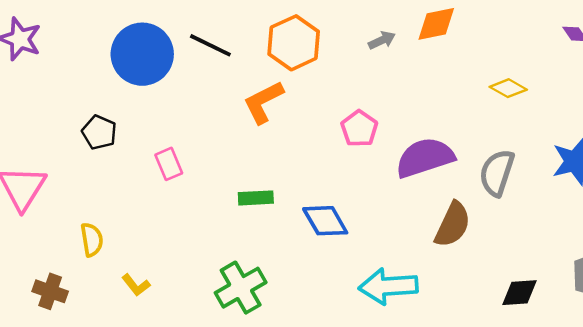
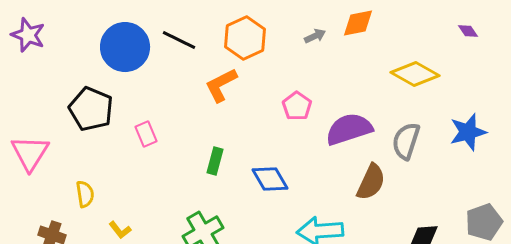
yellow diamond: (508, 88) -> (415, 74), size x1.6
black pentagon: (99, 132) -> (91, 109), size x1.6
green rectangle: (256, 198) -> (215, 161), turned -72

